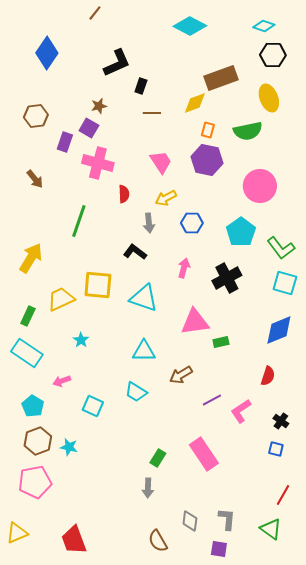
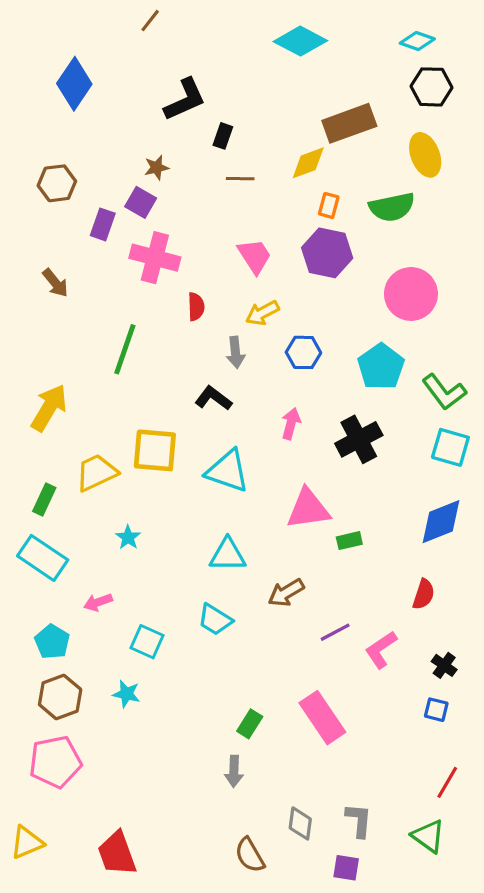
cyan star: (69, 447) -> (126, 694), moved

